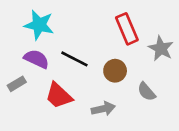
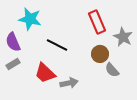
purple semicircle: (36, 59) -> (13, 42), moved, turned -138
brown circle: (115, 71) -> (100, 54), moved
gray arrow: (103, 109) -> (69, 83), moved

